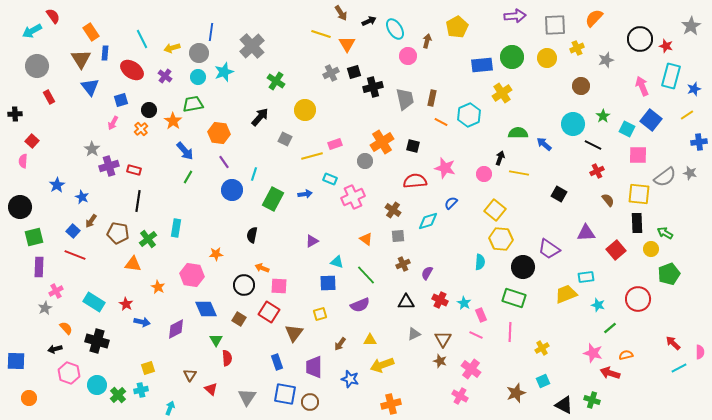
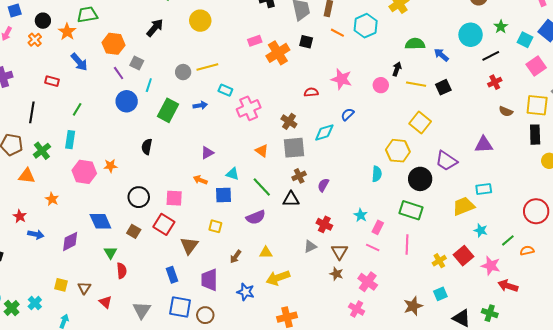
gray square: (285, 139) -> (137, 63), moved
pink rectangle: (335, 144) -> (255, 41), moved
black line: (593, 145) -> (491, 56), turned -54
black square: (413, 146) -> (306, 42), moved
pink square: (638, 155) -> (536, 66), turned -36
gray circle: (365, 161) -> (183, 72), moved
red rectangle: (134, 170) -> (52, 81), moved
green line: (188, 177) -> (77, 109), moved
red semicircle: (415, 181) -> (311, 92), size x0.6
black square: (559, 194) -> (443, 87), moved, turned 35
brown semicircle: (608, 200) -> (506, 111), turned 152
yellow square: (495, 210) -> (420, 122), moved
gray square: (398, 236) -> (294, 148), size x1.6
red square: (616, 250) -> (463, 256), moved
orange arrow: (262, 268) -> (200, 180), moved
pink hexagon: (192, 275) -> (84, 172), moved
red cross: (440, 300) -> (324, 224), moved
black triangle: (406, 302) -> (291, 199), moved
cyan star: (598, 305) -> (481, 230), moved
yellow square: (320, 314) -> (215, 226), turned 32
pink rectangle: (481, 315) -> (378, 227), turned 48
orange semicircle: (626, 355) -> (527, 251), moved
yellow square: (148, 368) -> (61, 285), moved, turned 32
cyan cross: (141, 390) -> (35, 303), turned -32

